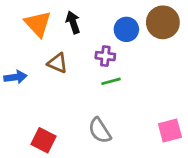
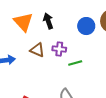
purple cross: (105, 56) -> (59, 49), moved

